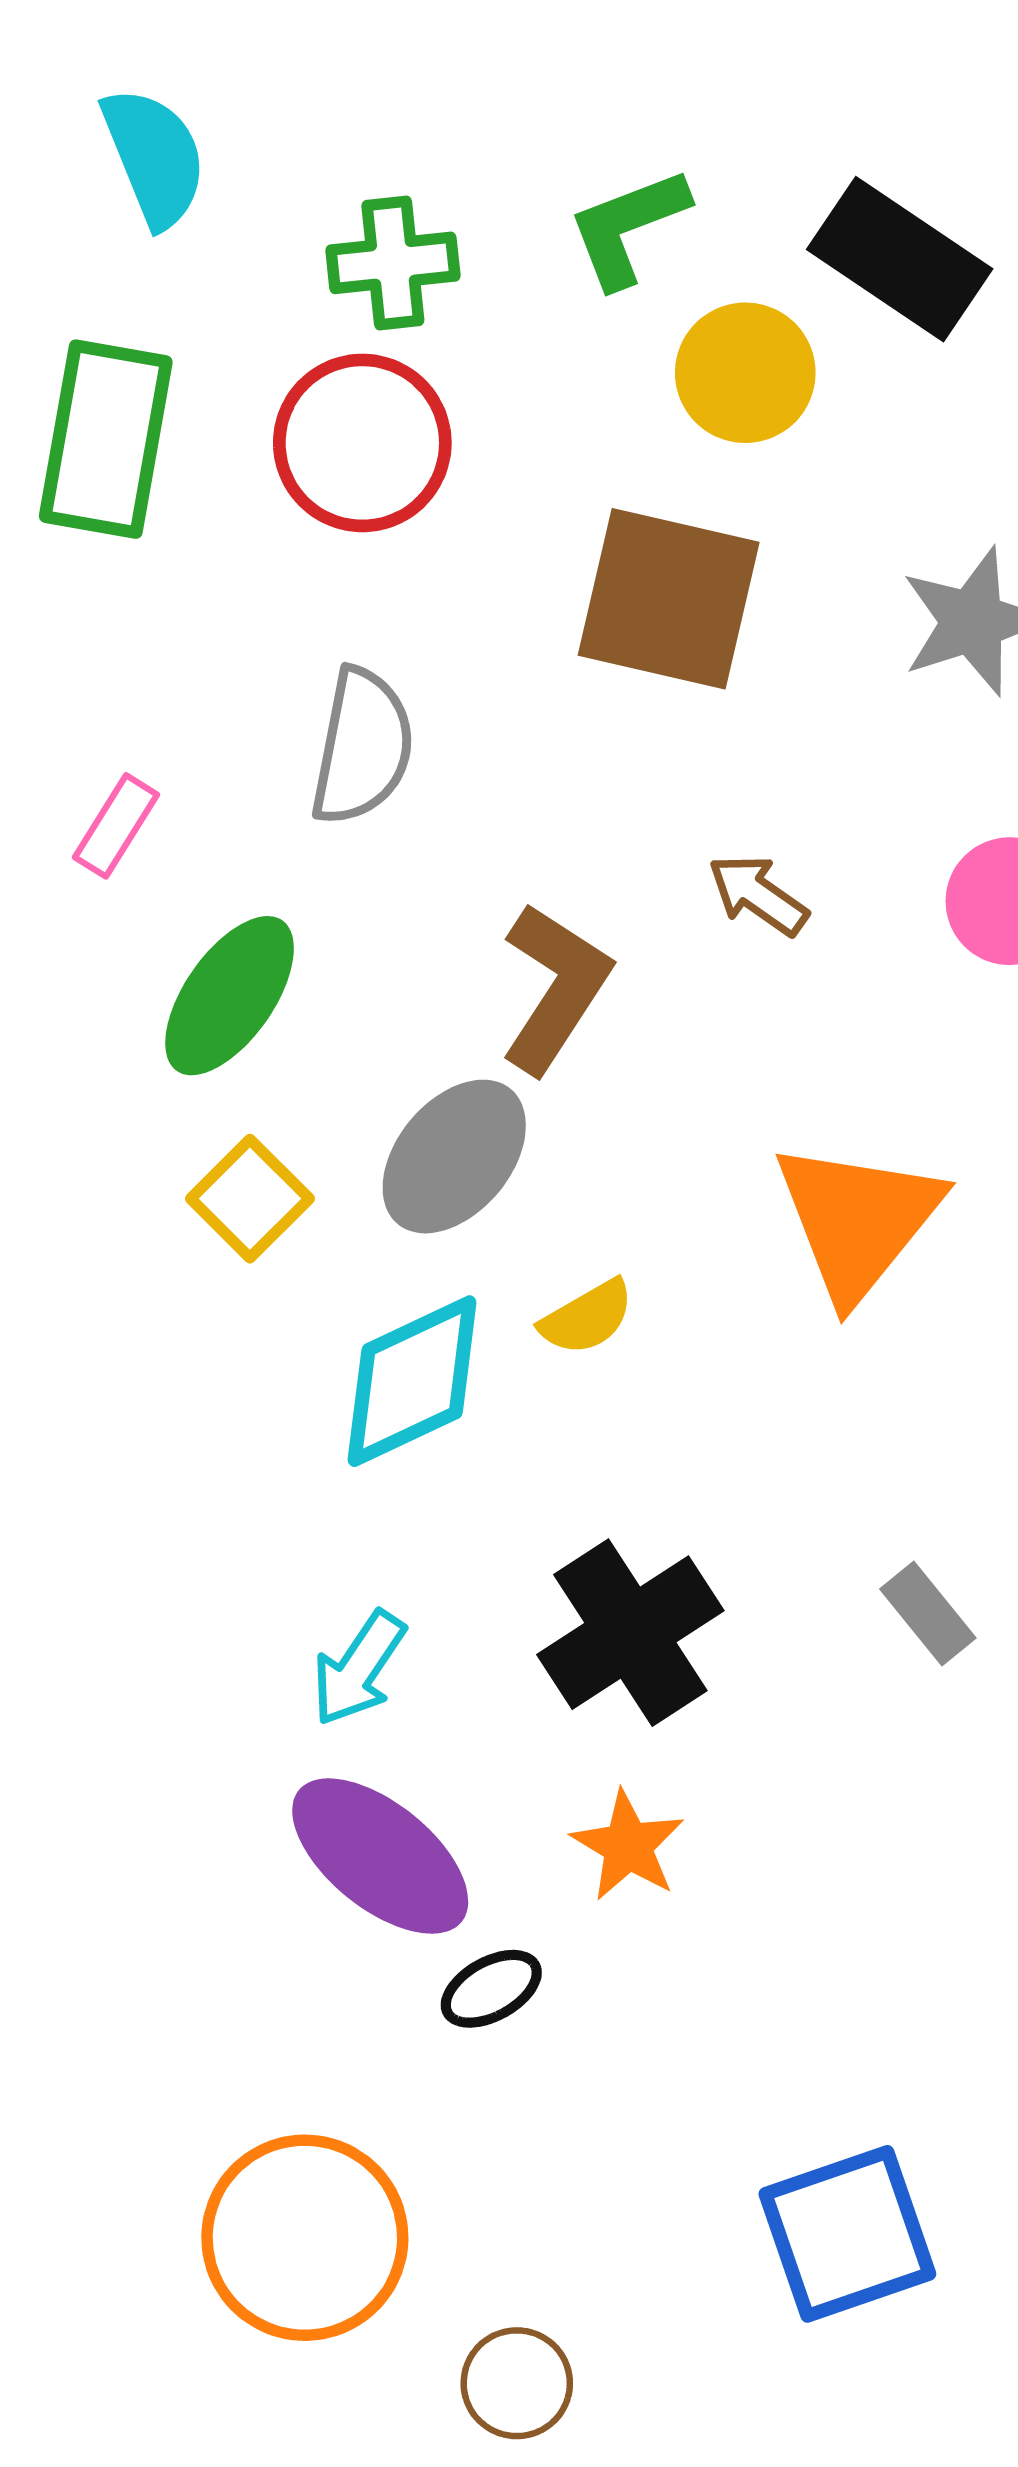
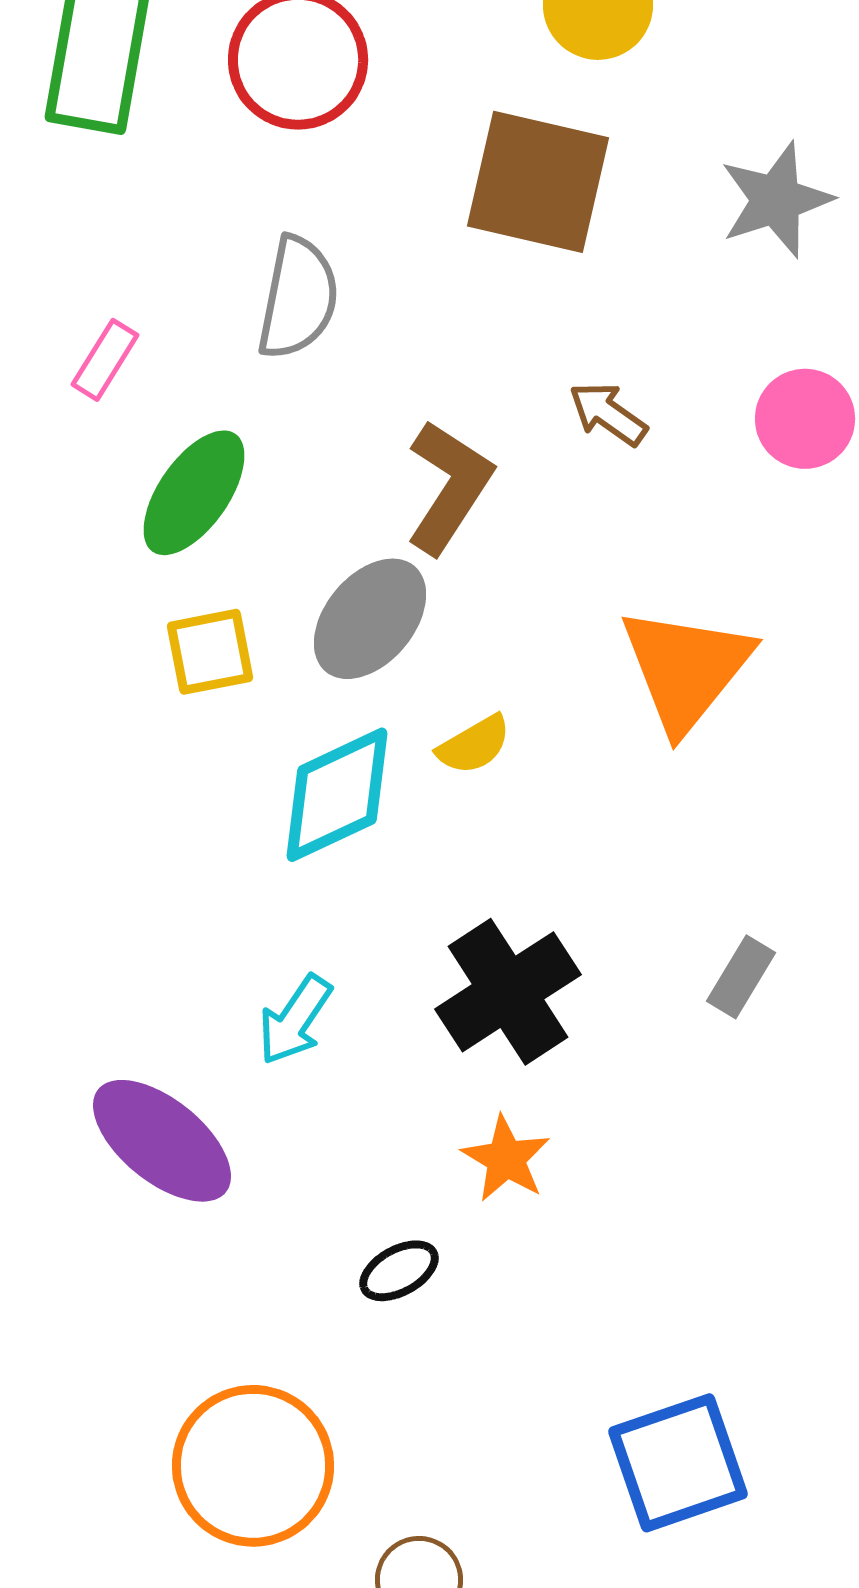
yellow square: (250, 1199) -> (210, 652), turned 34
gray rectangle: (928, 1614) -> (741, 977), turned 70
purple ellipse: (380, 1856) -> (162, 1141), moved

